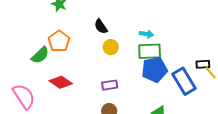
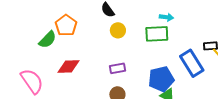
cyan arrow: (147, 34) -> (166, 17), moved
blue pentagon: (155, 70) -> (161, 79), moved
red diamond: (61, 82) -> (68, 66), turned -35

